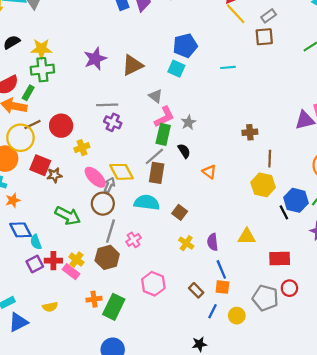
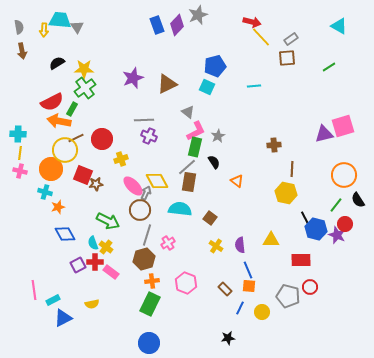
green cross: (42, 70) -> (85, 88), turned -30
blue hexagon: (296, 200) -> (316, 229), moved
cyan semicircle: (36, 242) -> (93, 243), moved
yellow cross: (76, 260) -> (106, 247), moved
orange cross: (94, 299) -> (152, 281), moved

